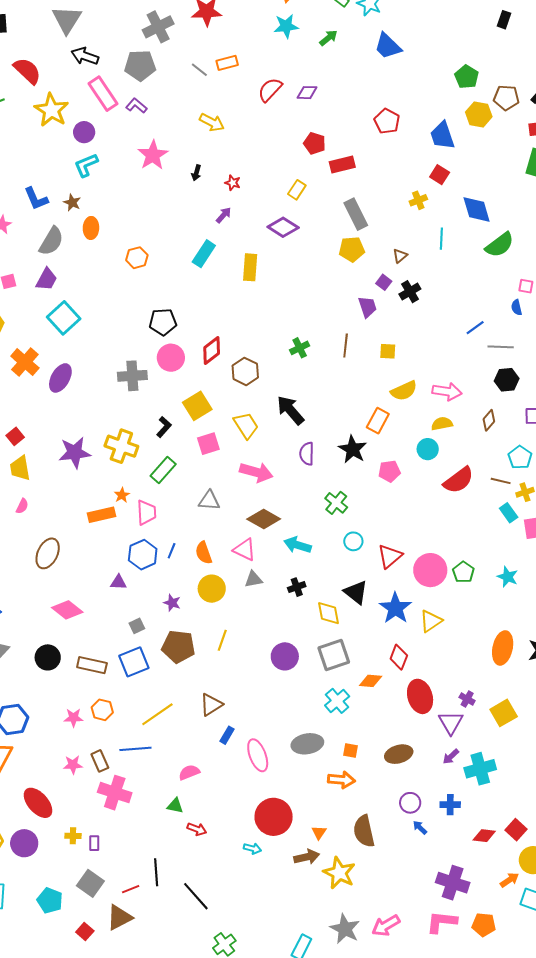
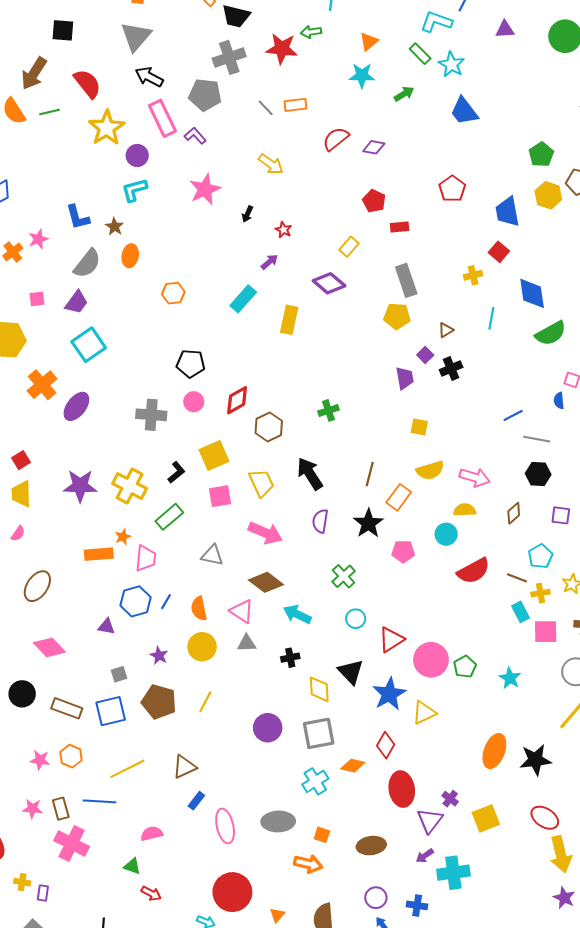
red rectangle: (342, 165) -> (400, 227), size x0.7
brown line: (346, 345) -> (370, 474), moved
pink circle: (171, 358) -> (194, 402), size x0.7

